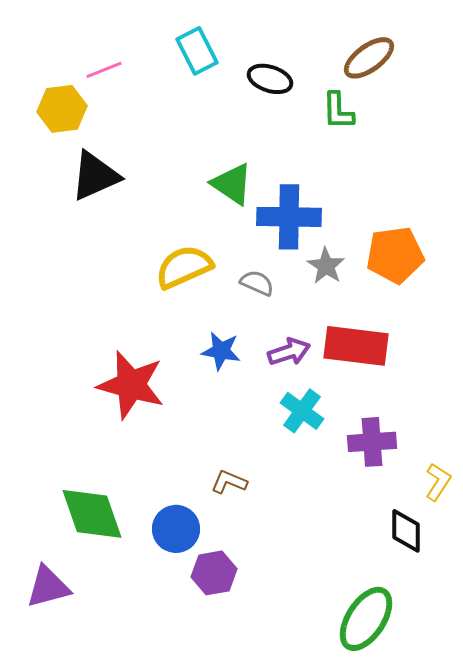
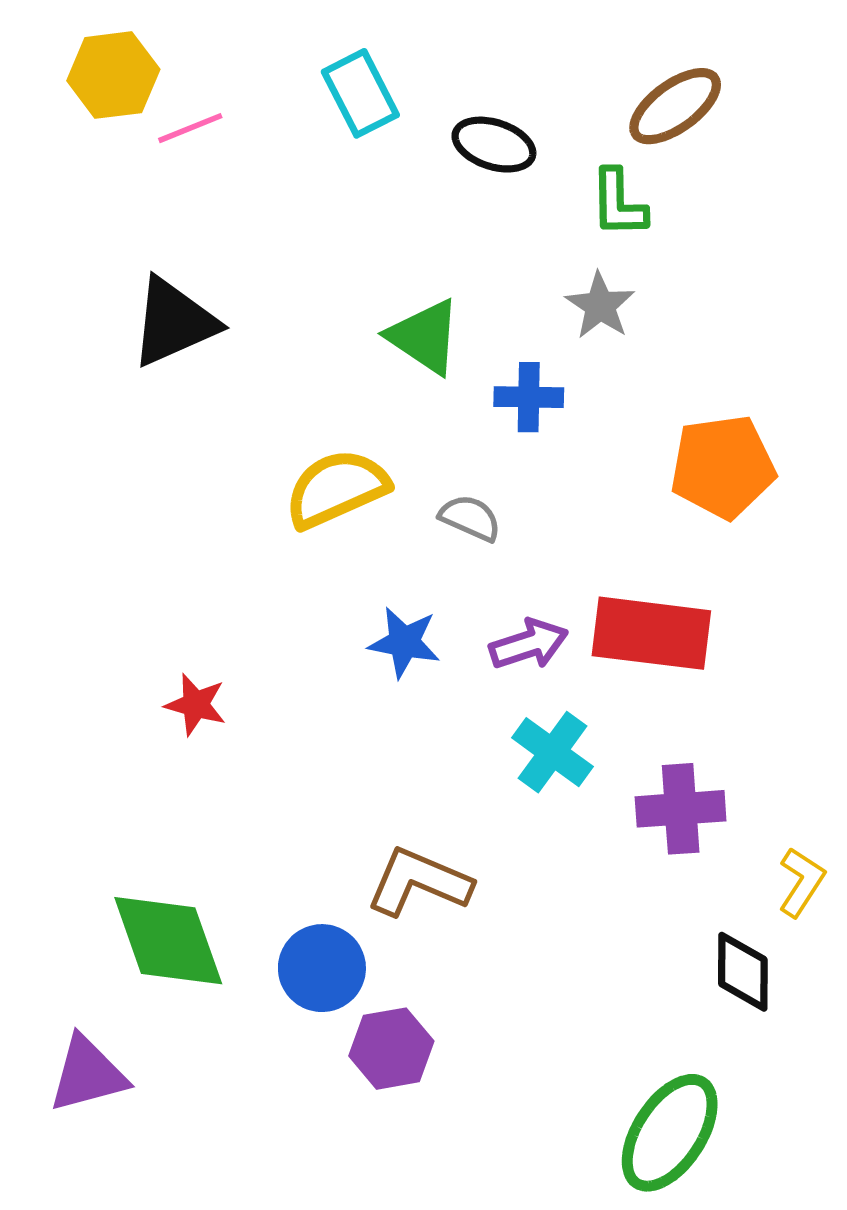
yellow hexagon: (62, 109) -> (113, 75), moved
blue cross: (289, 217) -> (529, 397), size x0.6
gray star: (326, 266) -> (600, 306), moved
red star: (131, 385) -> (196, 705), moved, size x0.5
brown L-shape: (229, 482) -> (419, 882), size x1.6

